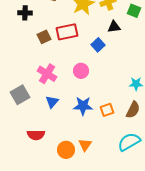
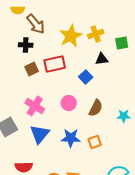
green square: (134, 11) -> (122, 43), turned -32
black cross: (25, 13) -> (26, 45), moved
blue triangle: (52, 102) -> (40, 134), size x1.5
brown semicircle: (133, 110) -> (96, 108), moved

